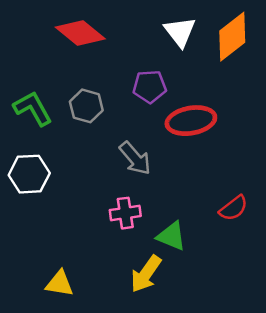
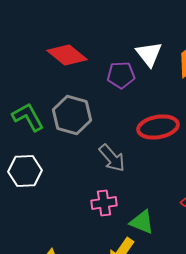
purple pentagon: (150, 87) -> (121, 75), moved
gray hexagon: (86, 106) -> (72, 115), size x1.4

